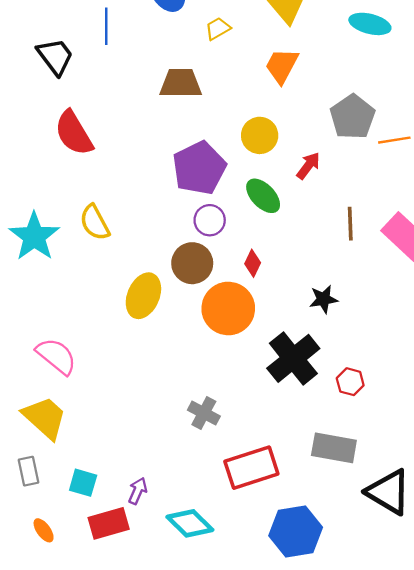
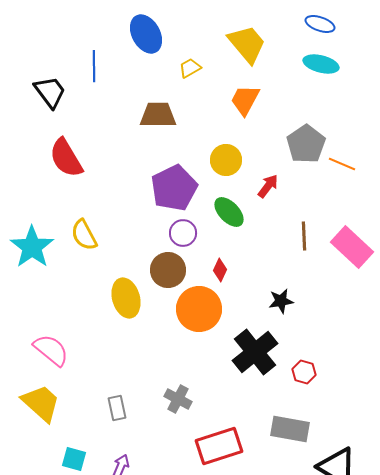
orange line: (394, 140) -> (342, 164), turned 32
yellow ellipse: (143, 296) -> (126, 298), turned -39
gray rectangle: (28, 471) -> (117, 408), moved

